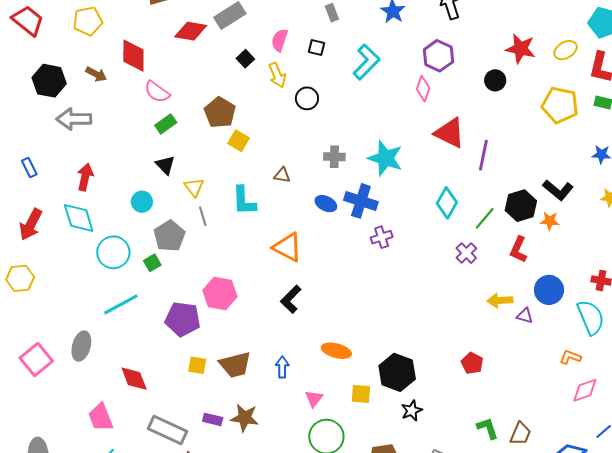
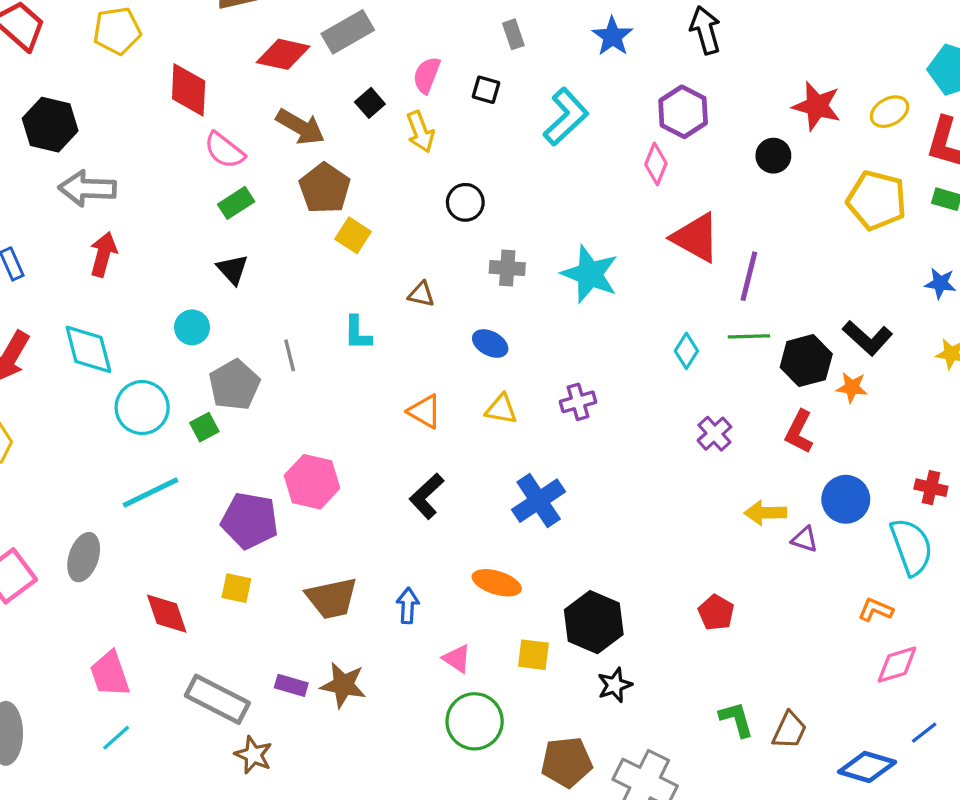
brown arrow: (96, 74) -> (300, 127), moved, size x1.4
black circle: (307, 98) -> (465, 202), moved
red arrow: (85, 177) -> (103, 254), moved
yellow triangle: (194, 187) -> (501, 409), moved, turned -45
cyan L-shape: (244, 201) -> (357, 333), size x0.7
blue cross: (361, 201) -> (539, 501), moved, turned 36
cyan diamond: (447, 203) -> (686, 351), size x0.7
green line: (485, 218) -> (749, 336), moved, turned 45
orange triangle: (287, 247) -> (425, 411), size x0.7
yellow square: (197, 365) -> (236, 588), moved
pink triangle: (314, 398) -> (457, 659), turned -36

